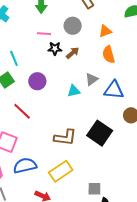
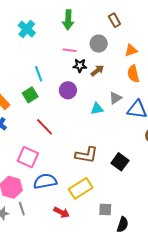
purple circle: (37, 81) -> (68, 90), moved
black square: (100, 133) -> (120, 162), moved, size x0.7
gray square: (94, 189) -> (105, 209), moved

